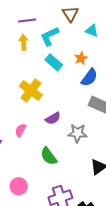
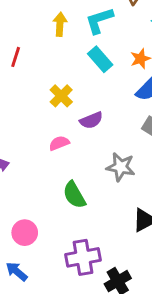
yellow cross: (31, 91) -> (61, 96), size x0.7
purple semicircle: (53, 118) -> (91, 120), moved
pink semicircle: (21, 130) -> (59, 143), moved, turned 32

